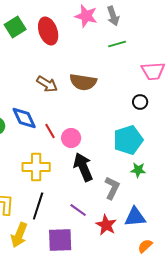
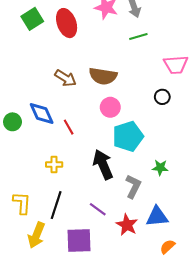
pink circle: (71, 138) -> (110, 107), moved
cyan pentagon: (128, 140) -> (128, 136), moved
yellow cross: (36, 167) -> (54, 164), size x0.6

